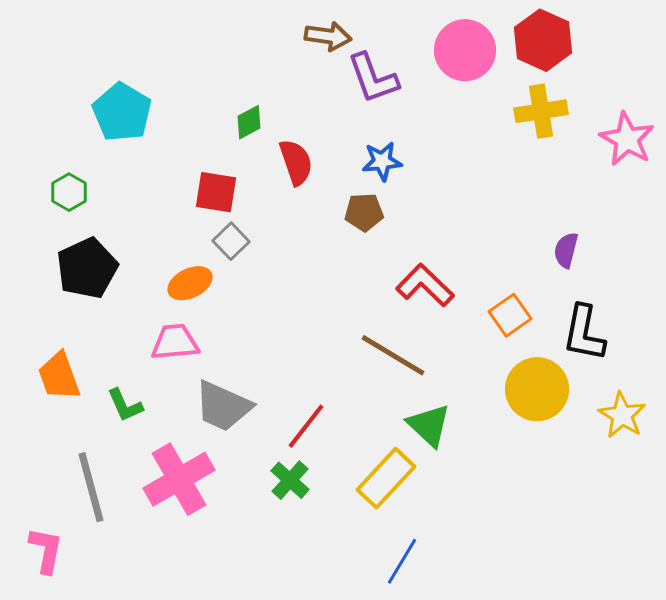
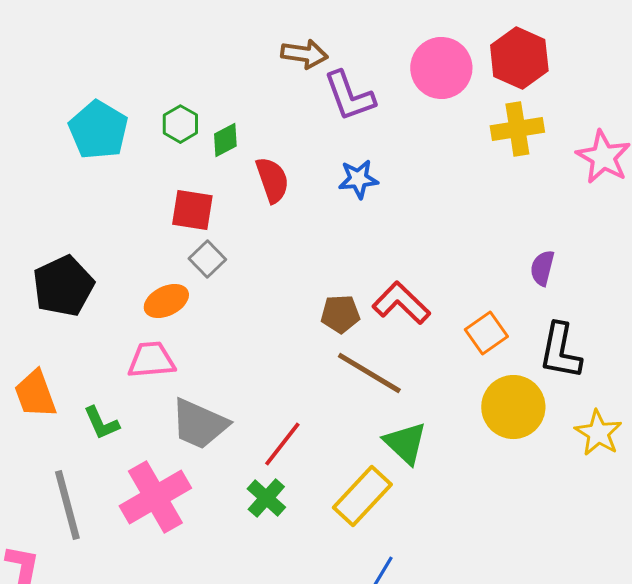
green hexagon: (69, 192) -> (180, 124), moved
brown pentagon: (364, 212) -> (340, 314), moved

